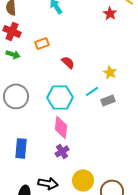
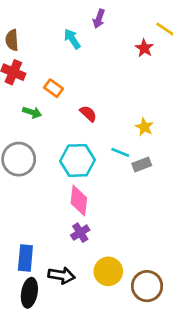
orange rectangle: (42, 43) -> (53, 88), turned 56
green arrow: (13, 54) -> (32, 112), moved
cyan line: (92, 91) -> (120, 152), turned 56
blue rectangle: (21, 148) -> (25, 258), moved

